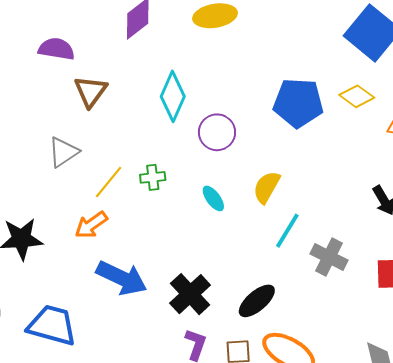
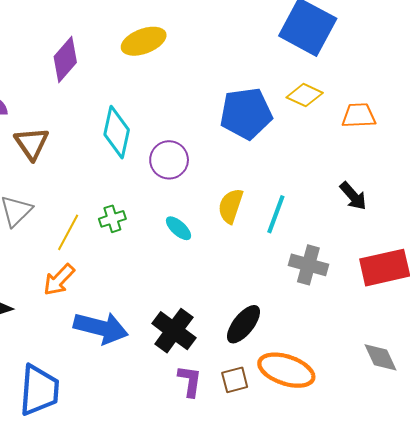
cyan line: (287, 231) -> (276, 214), moved
blue trapezoid: (52, 325) -> (39, 390), turned 90

